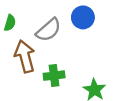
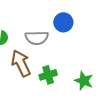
gray semicircle: (49, 30) -> (37, 38), turned 50

